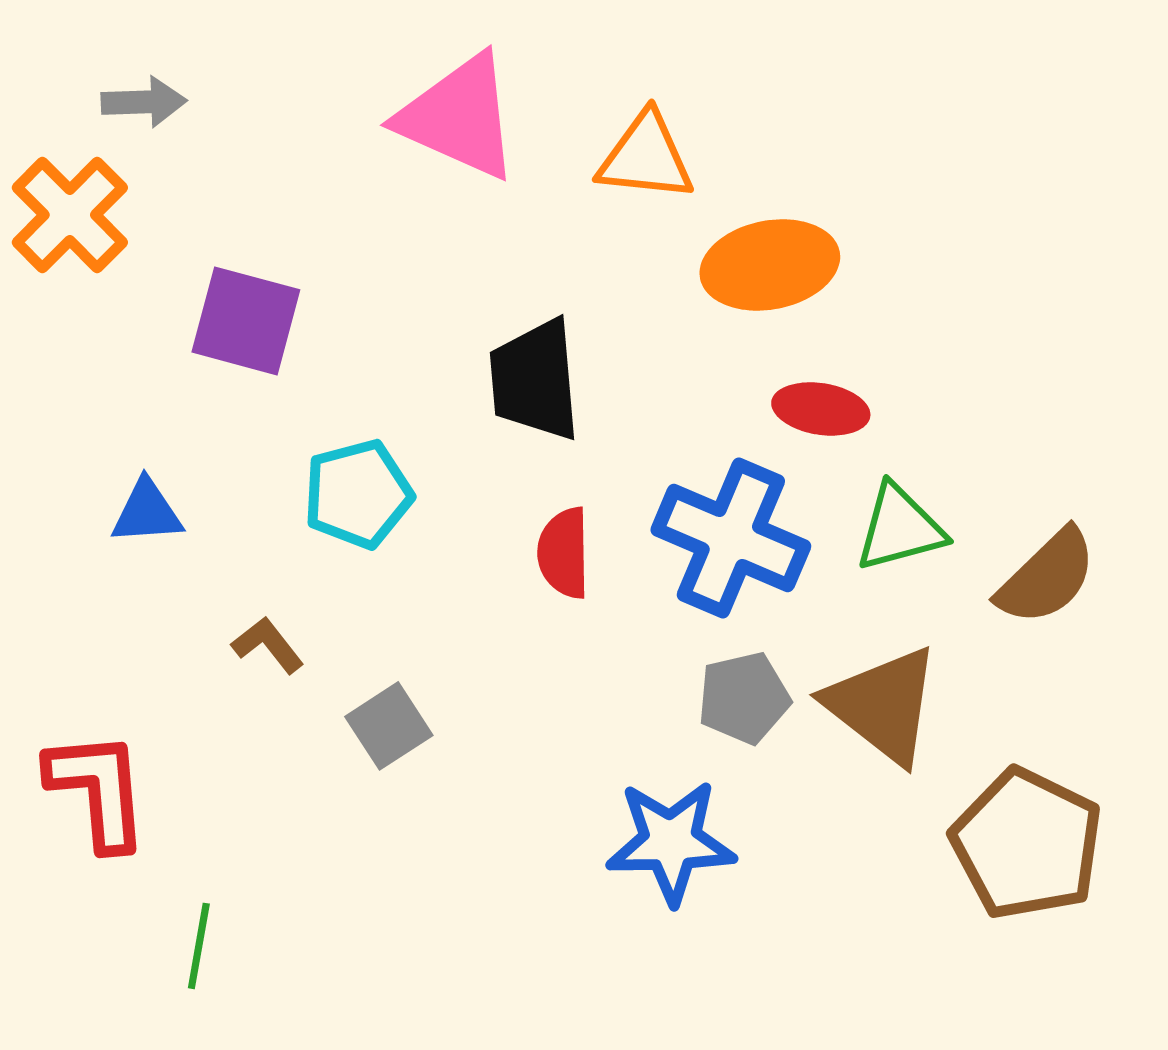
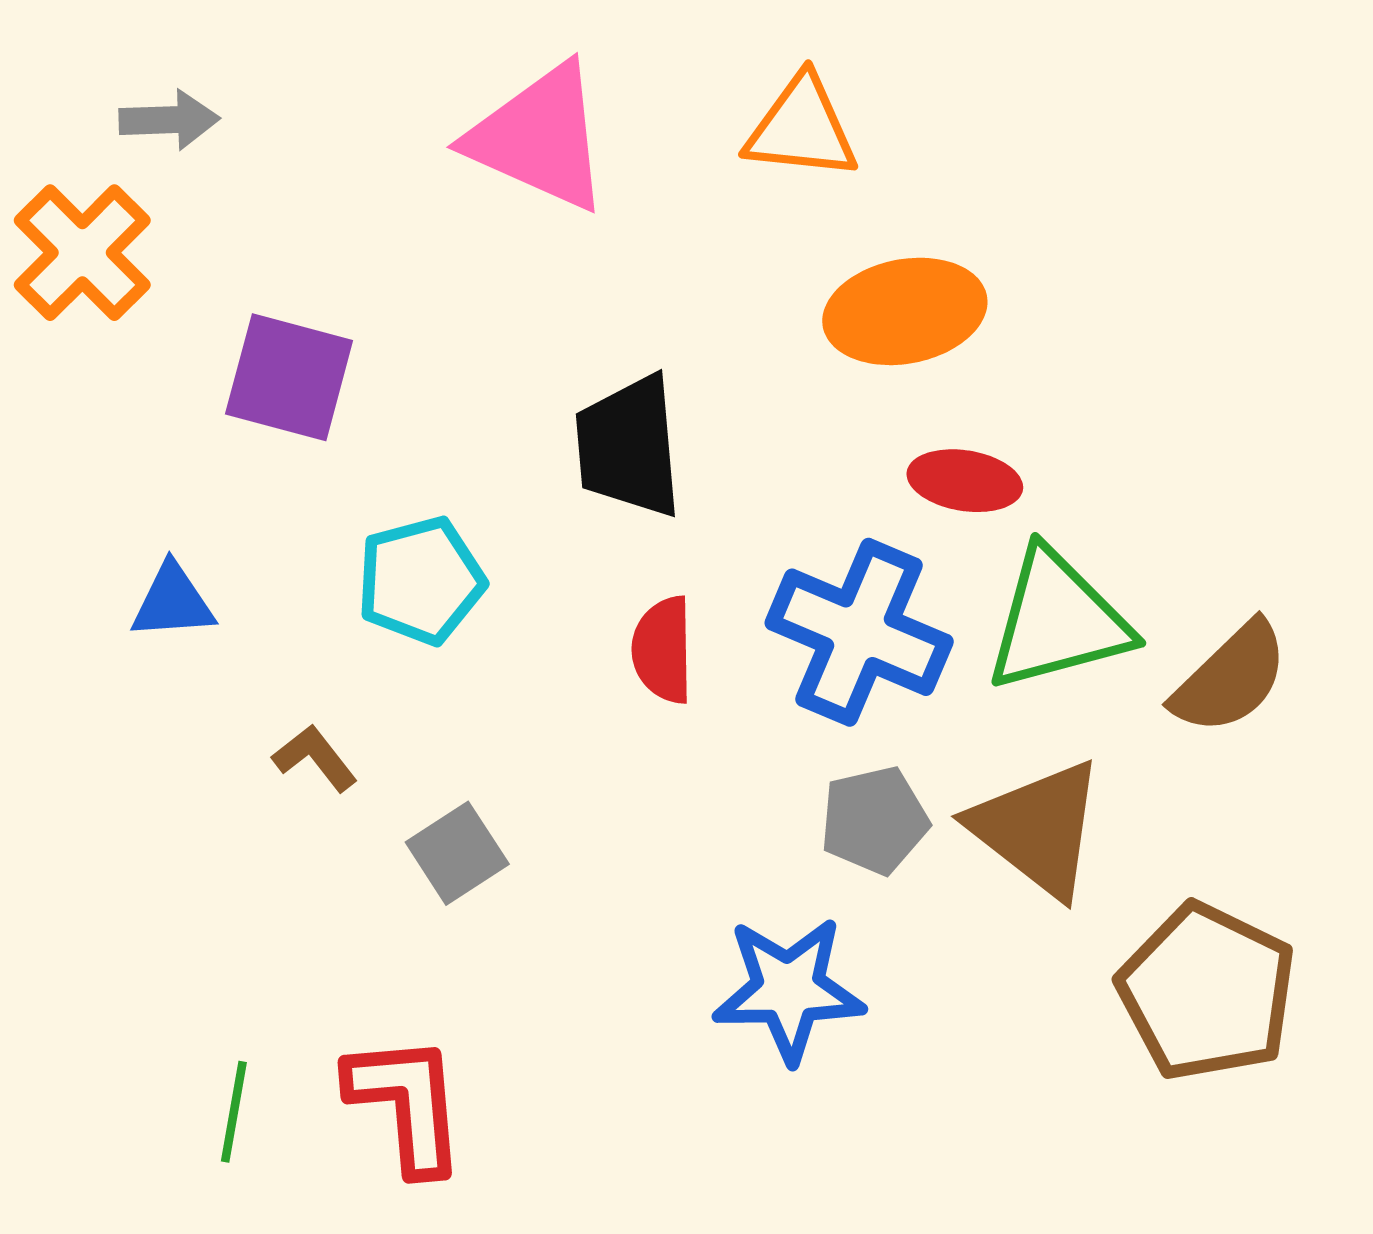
orange triangle: (646, 157) -> (801, 128), moved
green triangle: (900, 528) -> (1058, 621), size x1.4
red L-shape: (98, 790) -> (407, 1104), moved

